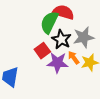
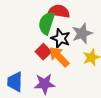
orange arrow: (74, 58) -> (59, 57), moved, size x1.6
purple star: (57, 63) -> (45, 84), moved

